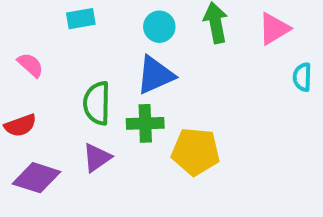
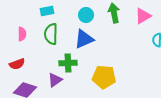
pink semicircle: (30, 65) -> (22, 34), turned 48
green semicircle: (97, 103) -> (51, 34), moved
green cross: (145, 123) -> (68, 63), moved

